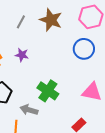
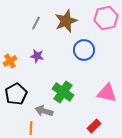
brown star: (51, 20) -> (66, 21), turned 30
blue circle: (84, 49) -> (84, 50), moved

